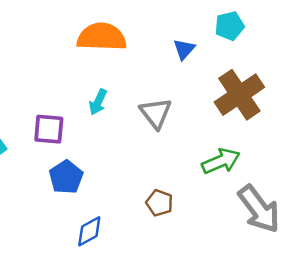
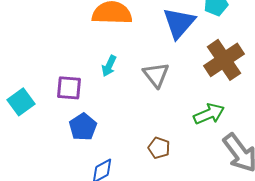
blue triangle: (184, 49) -> (179, 23), size x1.8

